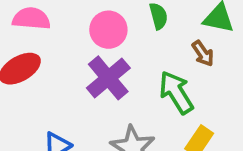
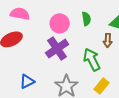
brown arrow: (203, 53) -> (108, 41), turned 32

